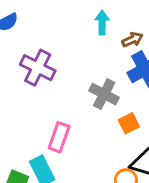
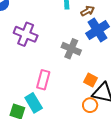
orange square: (129, 123) -> (91, 80), moved, turned -32

